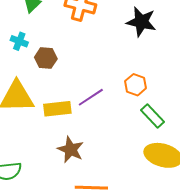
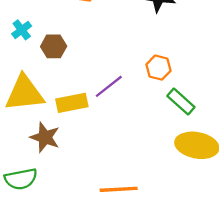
cyan cross: (19, 41) -> (22, 30), turned 36
brown star: (71, 150) -> (45, 137), moved

